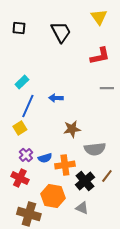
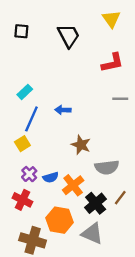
brown star: (72, 129) -> (81, 145), turned 30
orange cross: (65, 165) -> (73, 185), turned -30
gray triangle: (82, 208) -> (92, 234), size x1.5

